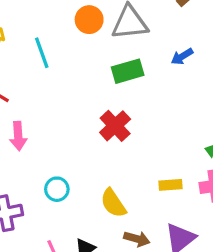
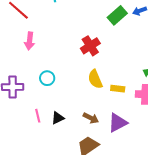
green rectangle: (128, 71) -> (117, 15), moved, turned -36
yellow semicircle: (113, 203) -> (95, 79), moved

